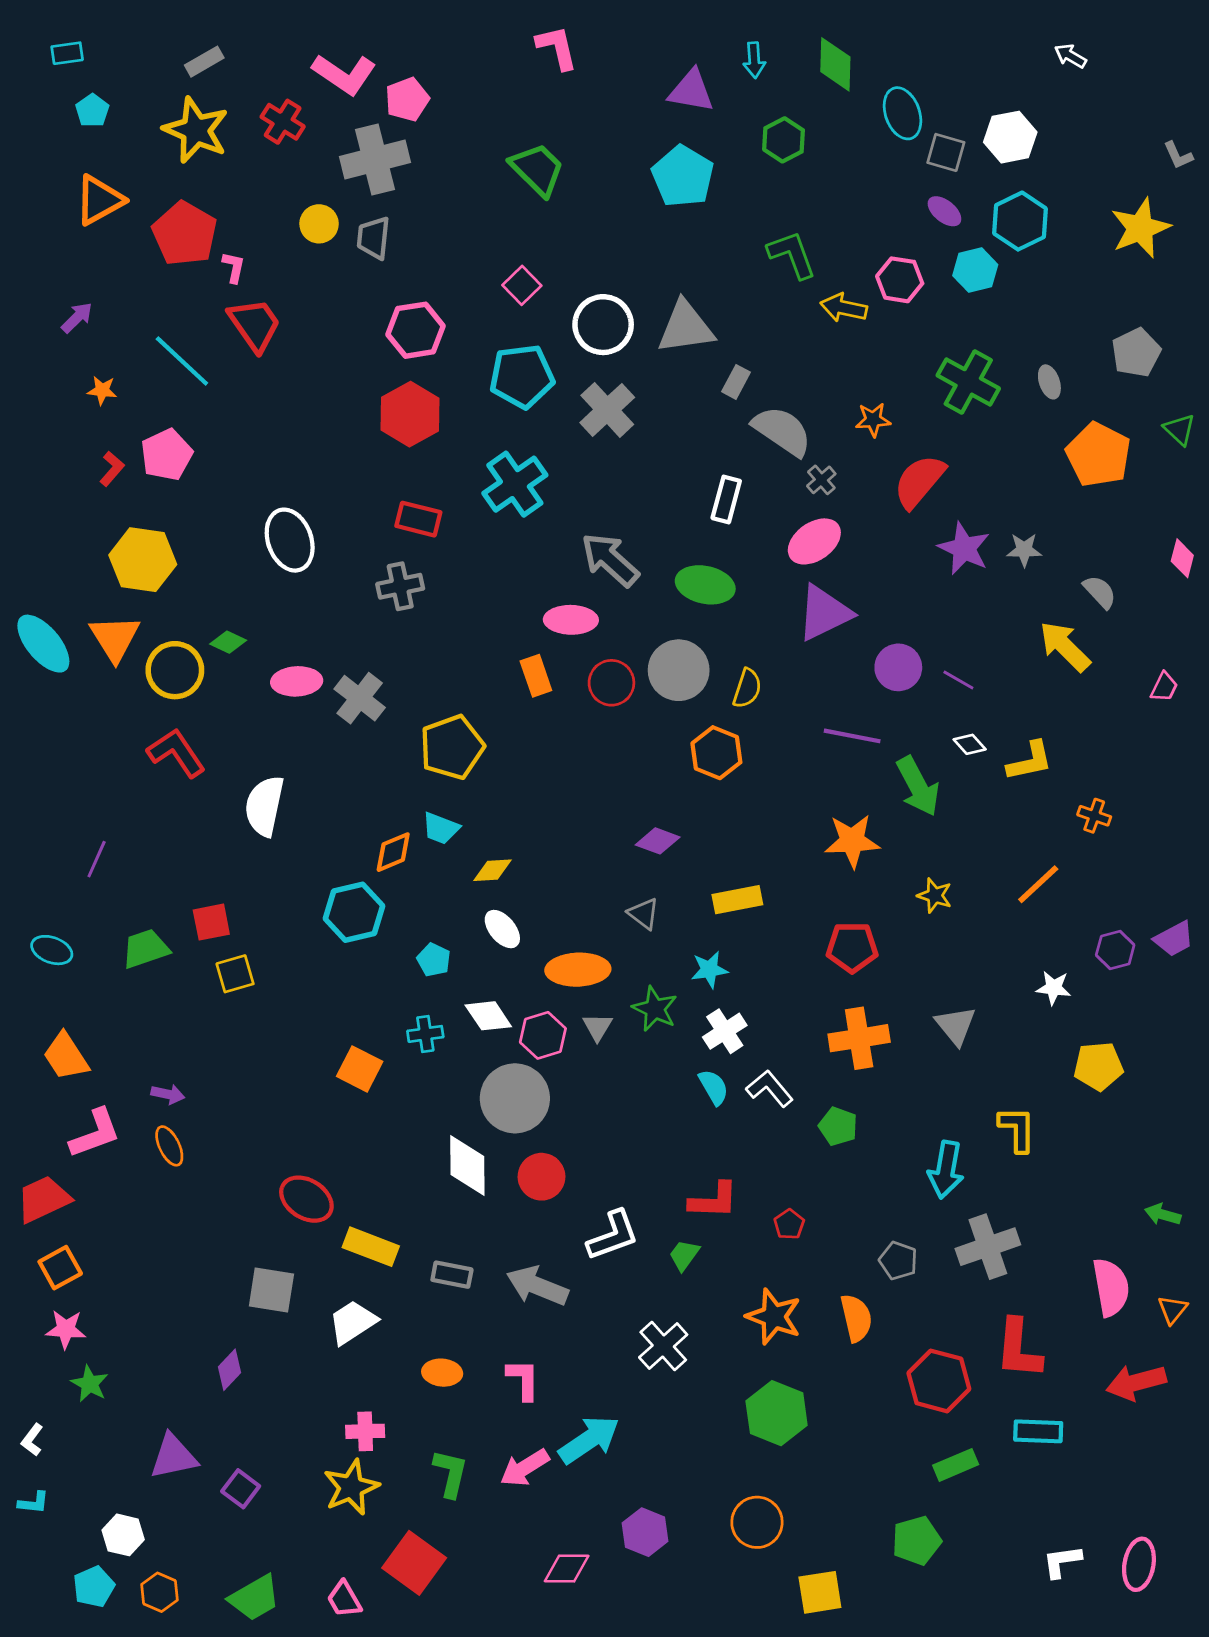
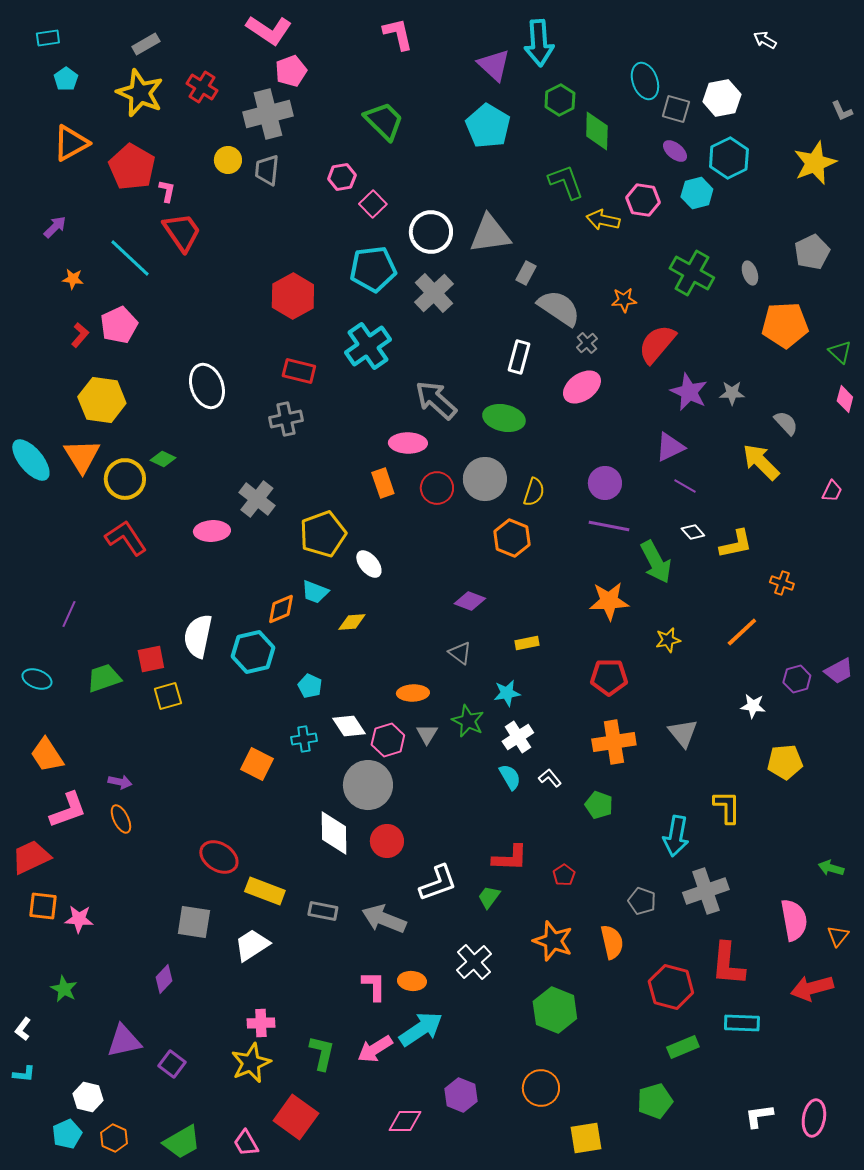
cyan arrow: (754, 60) -> (539, 43), size x1.8
green diamond: (835, 64) -> (597, 131), moved
pink L-shape: (344, 74) -> (269, 30), moved
purple triangle: (691, 91) -> (494, 65), turned 33
pink hexagon: (416, 330) -> (342, 177), moved, size x0.7
green triangle: (1180, 430) -> (840, 352), moved
orange pentagon: (1098, 455) -> (785, 325), turned -30
purple triangle: (824, 613) -> (670, 447), moved, size x0.7
purple circle: (898, 667) -> (605, 483), moved
pink ellipse: (297, 681) -> (212, 531), moved
white semicircle: (264, 806) -> (198, 636), moved
yellow star: (935, 895) -> (668, 640), turned -30
yellow rectangle: (737, 900) -> (527, 643), size x0.7
white ellipse: (502, 929) -> (369, 564), moved
orange ellipse: (578, 970) -> (413, 693), size x0.7
white L-shape: (770, 1089) -> (550, 778), size x0.7
orange square: (60, 1268) -> (43, 906), turned 36
pink star: (66, 1329) -> (79, 919), moved
orange ellipse: (442, 1373) -> (412, 981), moved

